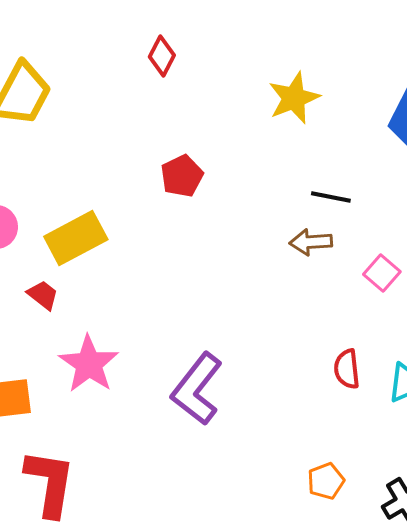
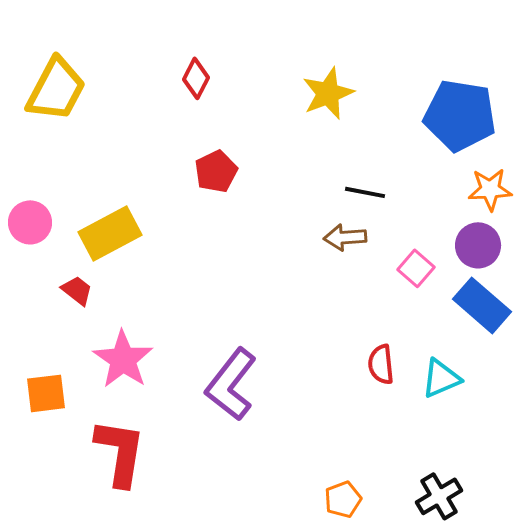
red diamond: (162, 56) -> (196, 78), moved
orange pentagon: (326, 481) -> (343, 499), moved
red L-shape: (50, 483) -> (120, 452), moved

